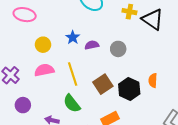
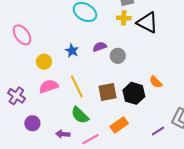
pink ellipse: (25, 15) -> (22, 35), turned 50
purple semicircle: (92, 45) -> (100, 47), moved
orange semicircle: (153, 80) -> (156, 82), turned -40
brown square: (103, 84) -> (108, 92), turned 30

